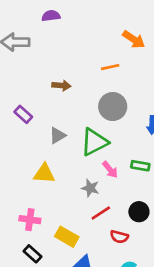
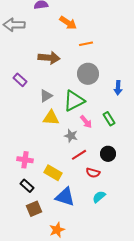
orange arrow: (134, 39) -> (68, 23), moved
brown arrow: (61, 85) -> (49, 58), size x1.5
green rectangle: (140, 166) -> (109, 119), turned 48
yellow triangle: (44, 174) -> (51, 118), moved

